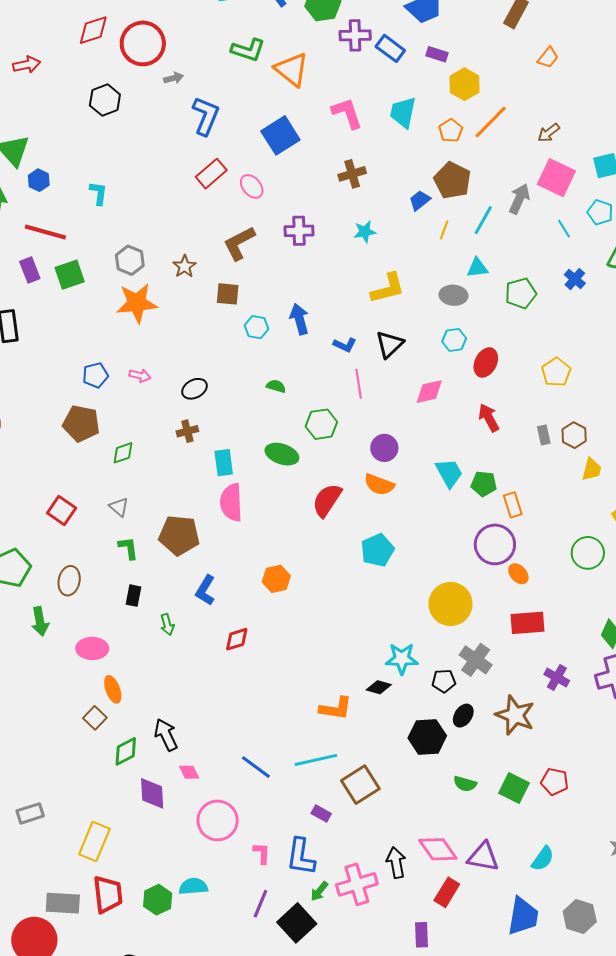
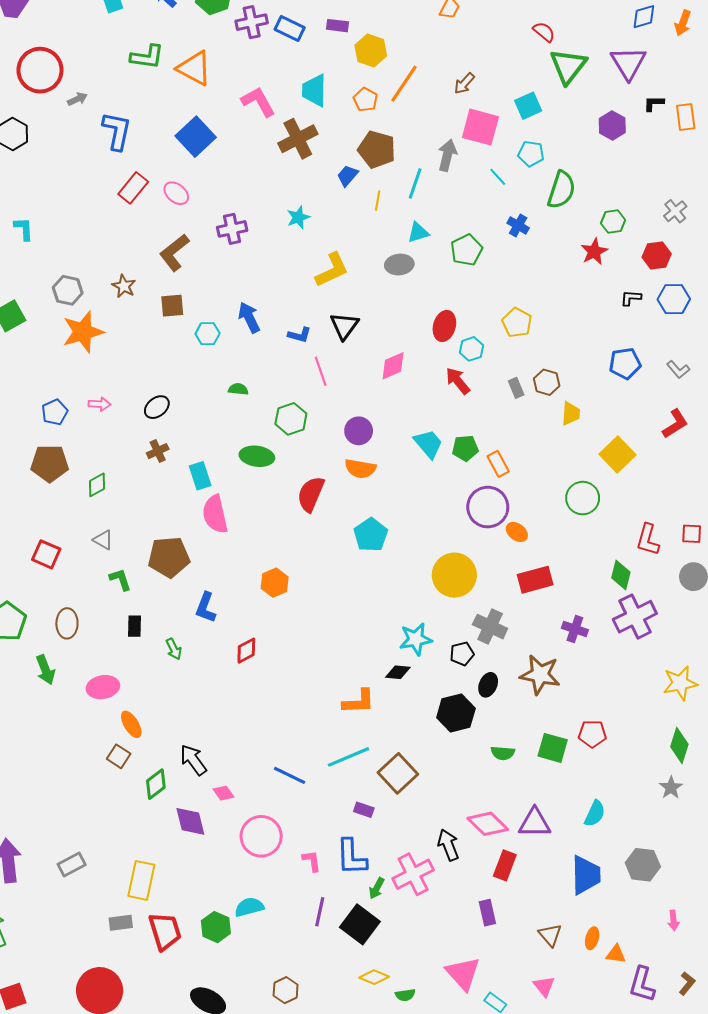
brown cross: (352, 174) -> (298, 139), moved, size x1.4
cyan hexagon: (454, 340) -> (471, 349), moved
gray rectangle: (63, 903) -> (121, 923), moved, size x0.7

